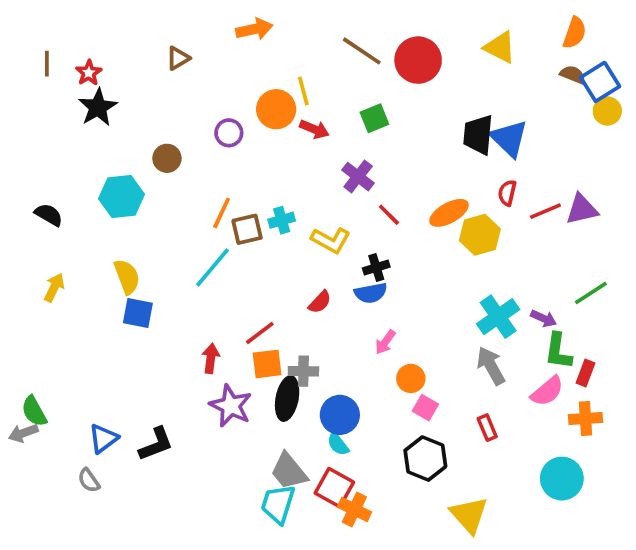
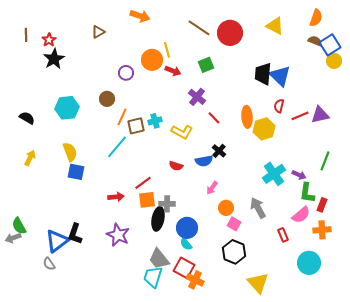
orange arrow: (254, 29) -> (140, 16), turned 30
brown circle: (167, 158) -> (107, 99), moved
orange ellipse: (449, 213) -> (247, 117), turned -65
black cross: (376, 267) -> (219, 151), moved, turned -32
green line: (591, 293) -> (325, 161), turned -36
red semicircle: (320, 302) -> (176, 166), turned 64
red arrow: (211, 358) -> (116, 197), turned 77
gray arrow: (491, 366) -> (258, 208), moved
purple star: (231, 406) -> (118, 235), moved
red rectangle: (487, 428) -> (283, 235), moved
blue triangle: (103, 439) -> (57, 241), size x1.4
black L-shape: (156, 444) -> (75, 234), moved, turned 130

